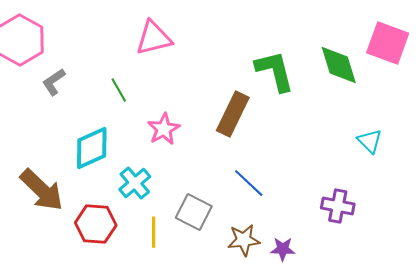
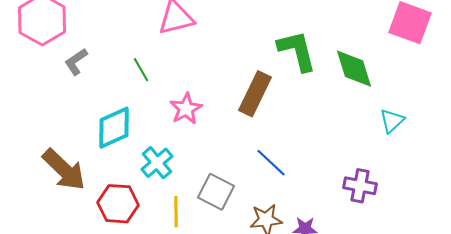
green diamond: (339, 65) -> (354, 69), moved
cyan triangle: (370, 141) -> (392, 121), turned 32

